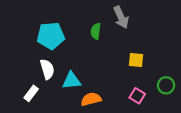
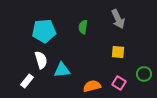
gray arrow: (121, 17) -> (118, 19), moved
orange semicircle: (91, 99) -> (92, 86), moved

